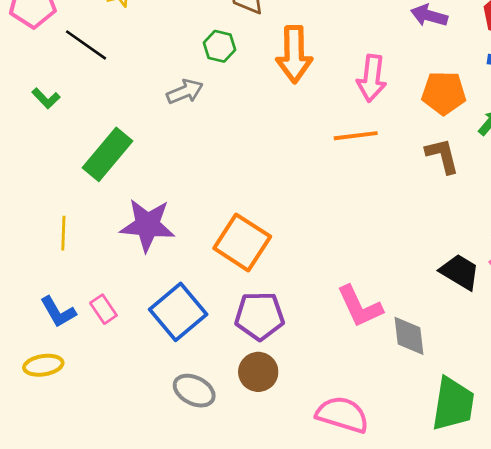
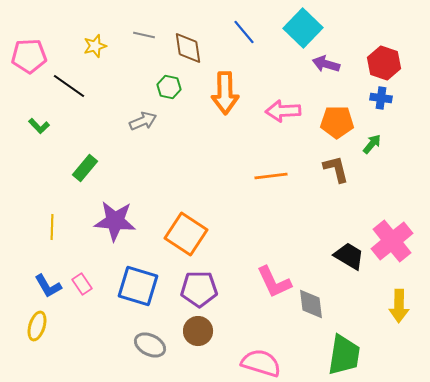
pink arrow: (372, 78) -> (283, 111), turned 80
orange line: (356, 136) -> (271, 176), moved
green rectangle: (107, 154) -> (85, 168), size x0.7
blue square: (178, 312) -> (138, 286), turned -33
yellow ellipse: (43, 365) -> (37, 326), turned -64

